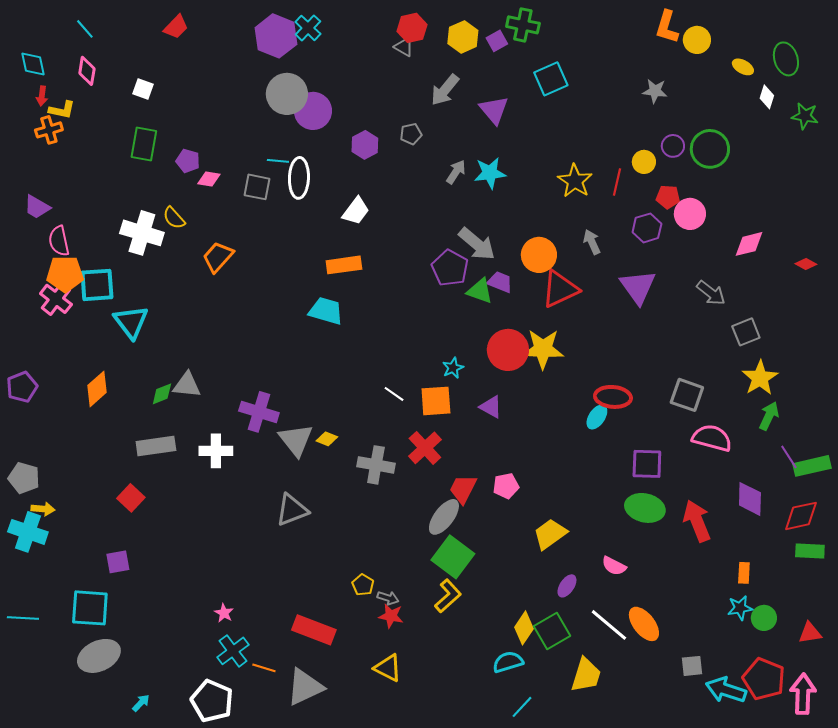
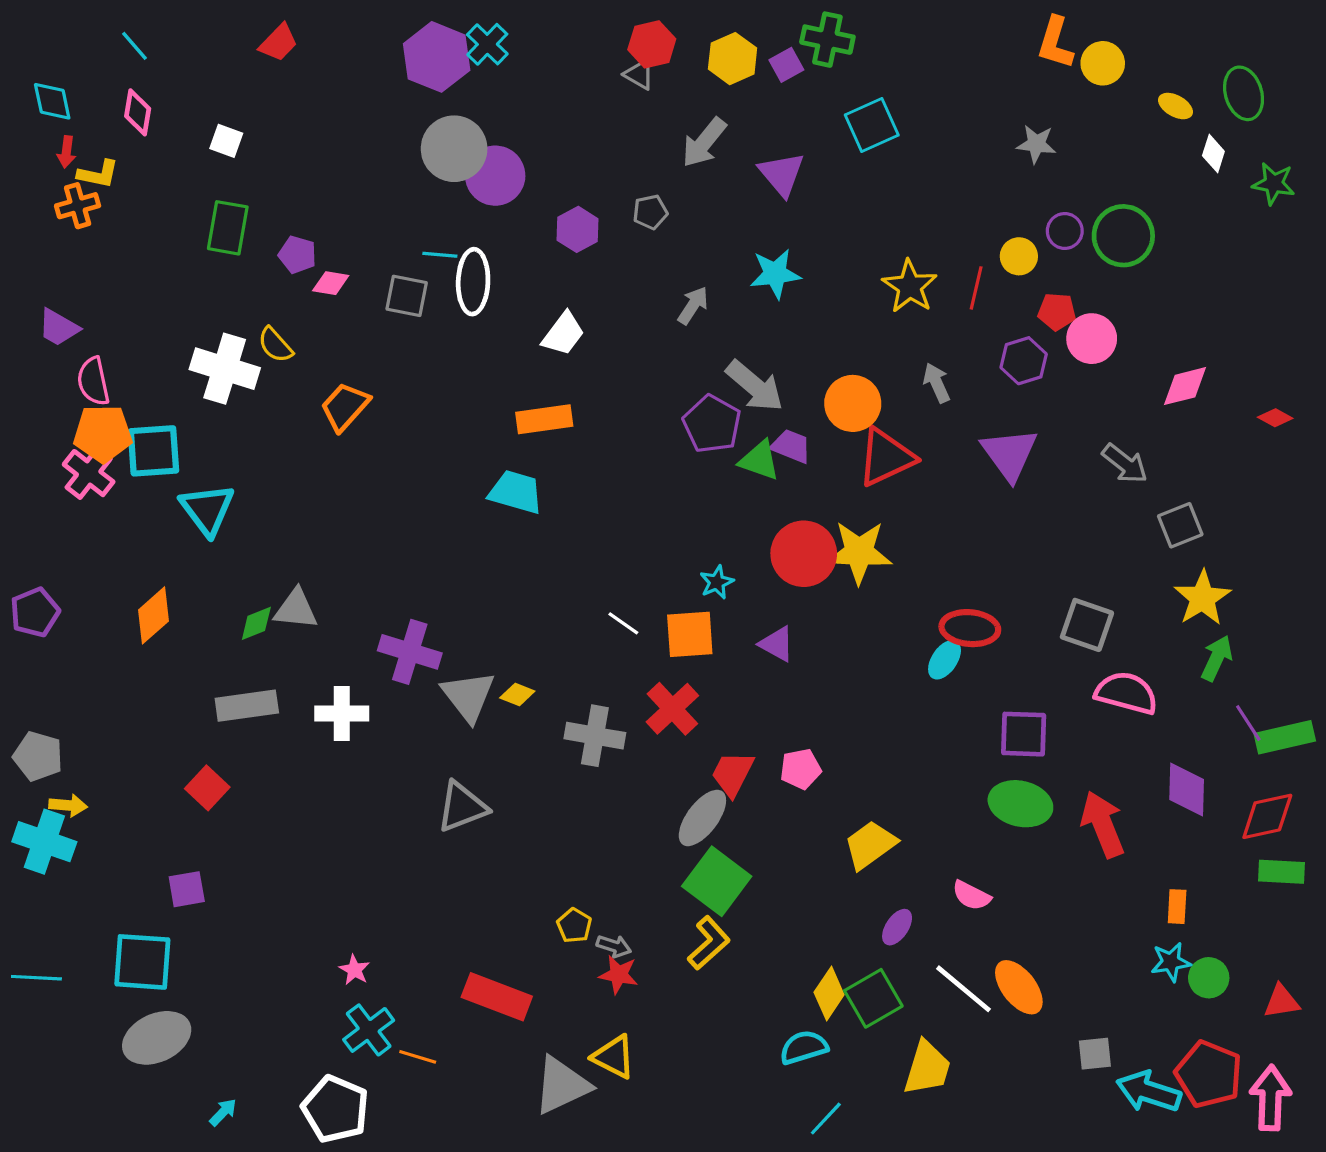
gray arrow: (456, 172) -> (693, 305), moved
gray triangle: (305, 687) -> (562, 1085), moved

